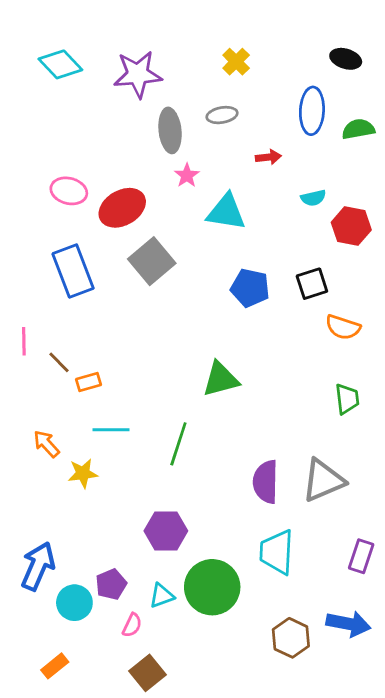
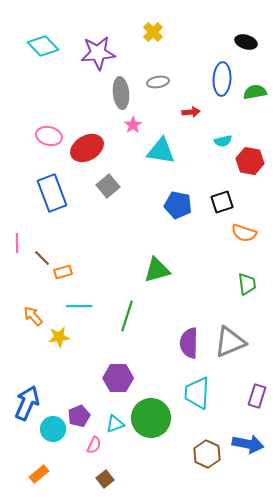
yellow cross: (236, 62) -> (153, 32), moved
gray square: (152, 261) -> (108, 186), size x0.7
brown square: (148, 673) -> (105, 479), size x0.7

